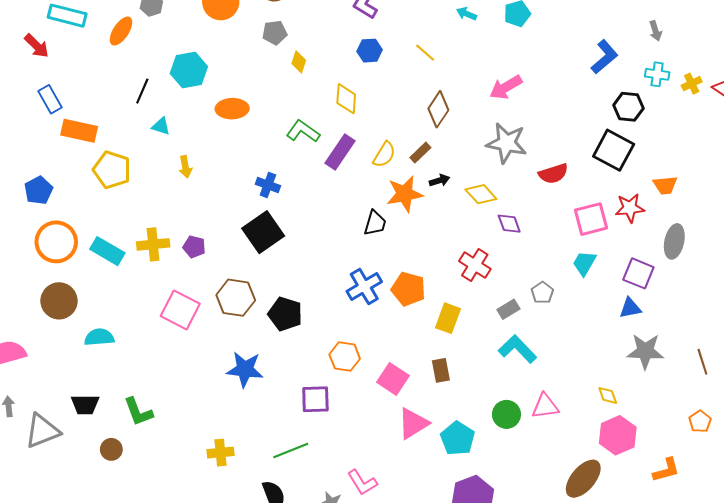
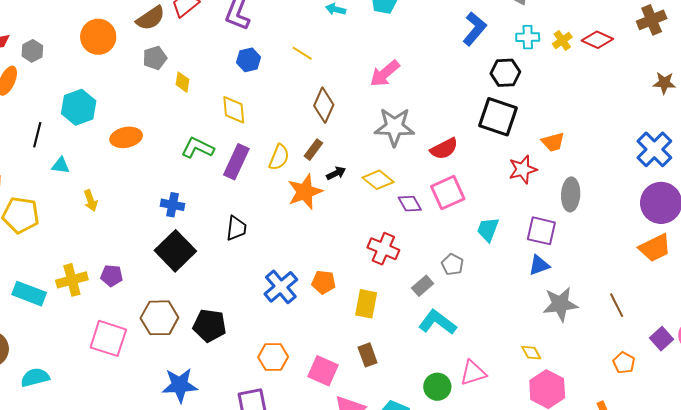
pink square: (591, 219) -> (448, 193), moved
black trapezoid: (375, 223) -> (236, 228), moved
orange pentagon: (408, 289) -> (324, 282), size x0.7

